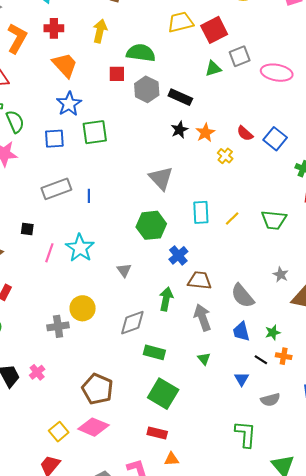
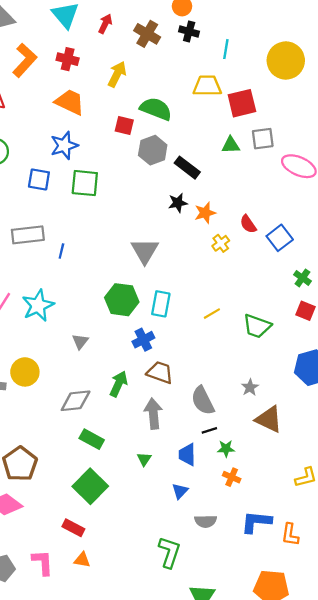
orange trapezoid: (65, 65) -> (70, 102), turned -36
cyan rectangle: (201, 212) -> (161, 304), moved
blue trapezoid: (241, 331) -> (187, 455), moved
black line: (261, 360) -> (209, 430), moved, turned -64

